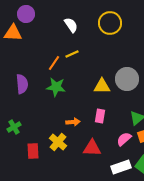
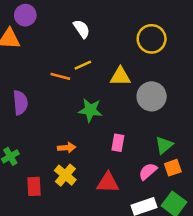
yellow circle: (110, 23) -> (152, 39), moved
orange line: (54, 63) -> (60, 76), turned 70
yellow triangle: (102, 86) -> (120, 76), moved
green star: (56, 87) -> (90, 110), moved
orange arrow: (73, 122) -> (67, 148), moved

